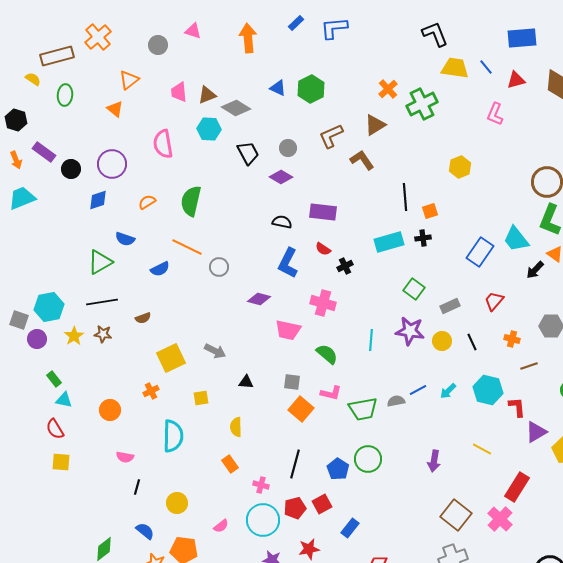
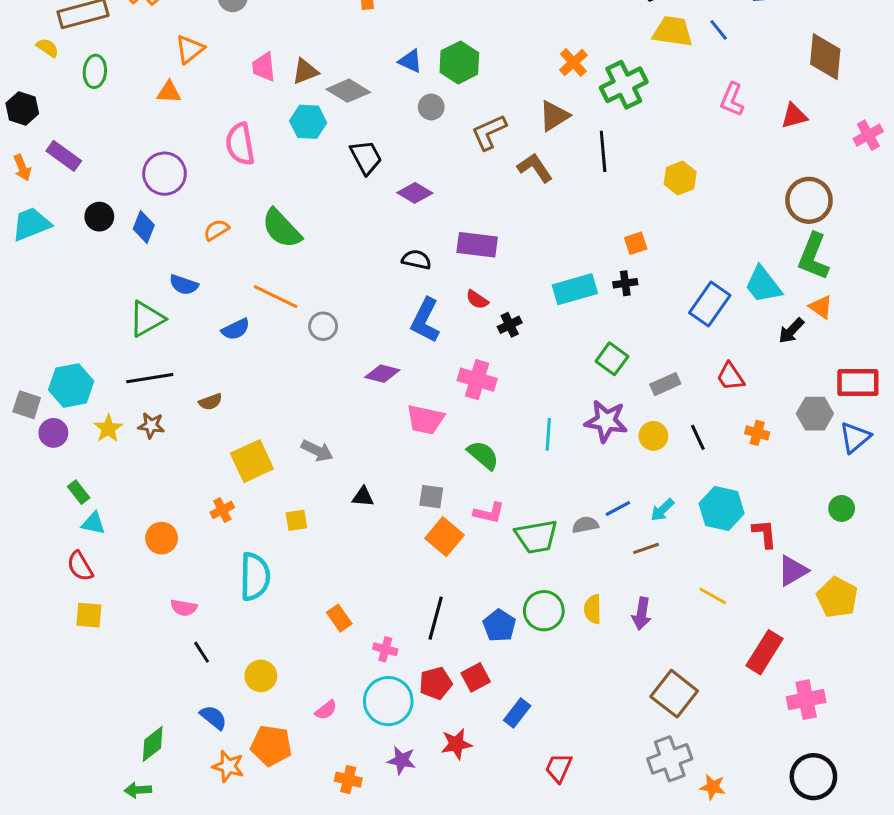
red triangle: (516, 80) -> (794, 116), moved
orange triangle: (115, 109) -> (169, 92), turned -36
gray circle: (288, 148) -> (431, 107), moved
black circle: (71, 169) -> (99, 217), moved
black line: (405, 197) -> (603, 151), moved
blue diamond: (98, 200) -> (144, 227), turned -50
green semicircle: (191, 201) -> (282, 228), turned -56
red trapezoid: (494, 301) -> (730, 377), turned -75
brown line: (529, 366) -> (646, 548), moved
yellow semicircle: (236, 427) -> (593, 609), moved
black line: (137, 487) -> (202, 652), turned -49
pink cross: (500, 519) -> (806, 700), moved, turned 35

